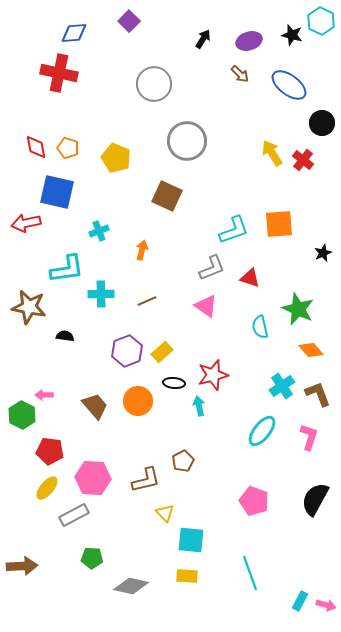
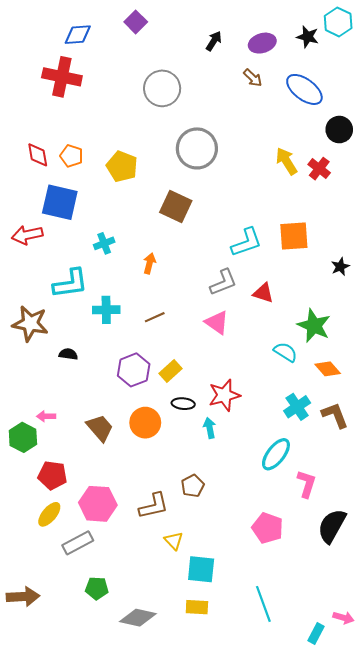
cyan semicircle: (260, 327) -> (285, 352), moved, turned 135
pink L-shape: (309, 437) -> (307, 484), moved
pink arrow: (326, 605) -> (343, 618), moved

